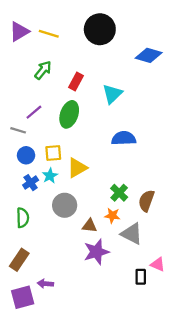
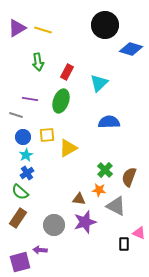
black circle: (100, 29) -> (105, 25), moved
green arrow: (43, 70) -> (38, 62), turned 132
purple line: (34, 112) -> (30, 99), turned 49
cyan star: (50, 176) -> (26, 155), moved
blue cross: (31, 183) -> (27, 173), moved
gray circle: (65, 205) -> (54, 225), moved
green semicircle: (23, 218) -> (20, 192), turned 132
brown rectangle: (19, 260) -> (18, 218), moved

